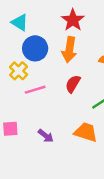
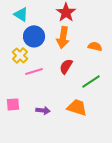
purple arrow: (46, 136) -> (43, 110), turned -32

